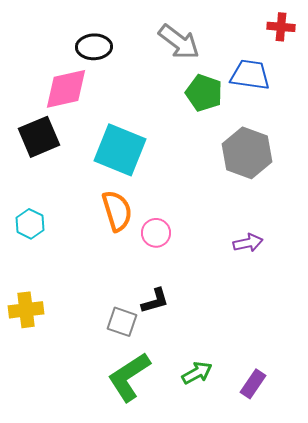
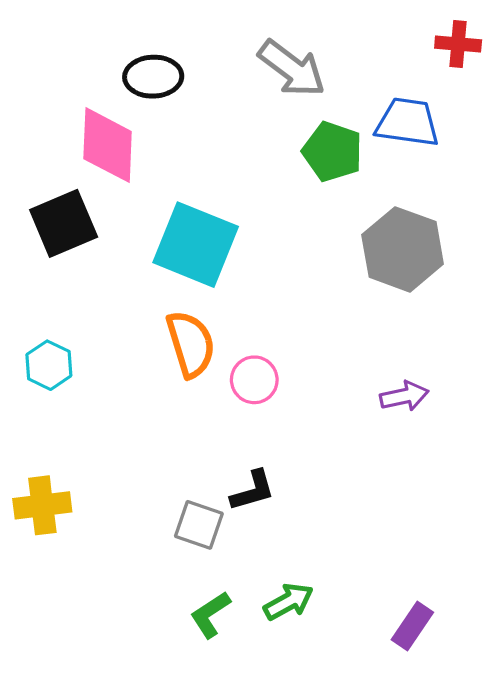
pink diamond: (66, 89) -> (108, 145), turned -75
green arrow: (197, 373) -> (288, 602), moved
green L-shape: (129, 377) -> (210, 615), size x0.6

